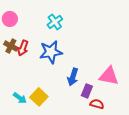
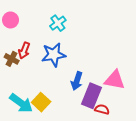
brown cross: (11, 46) -> (12, 59), moved
purple rectangle: (87, 91) -> (92, 96), size x1.6
cyan arrow: (20, 98) -> (21, 103), size x1.6

